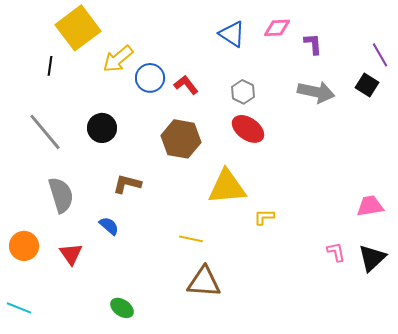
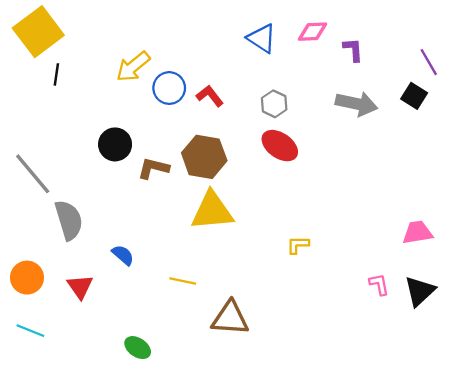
yellow square: (78, 28) -> (38, 32), moved
gray line: (45, 132) -> (33, 174), moved
brown L-shape: (127, 184) -> (153, 168), moved
yellow triangle: (227, 187) -> (212, 211), moved
yellow line: (191, 239) -> (183, 281), moved
cyan line: (19, 308) -> (30, 331), moved

